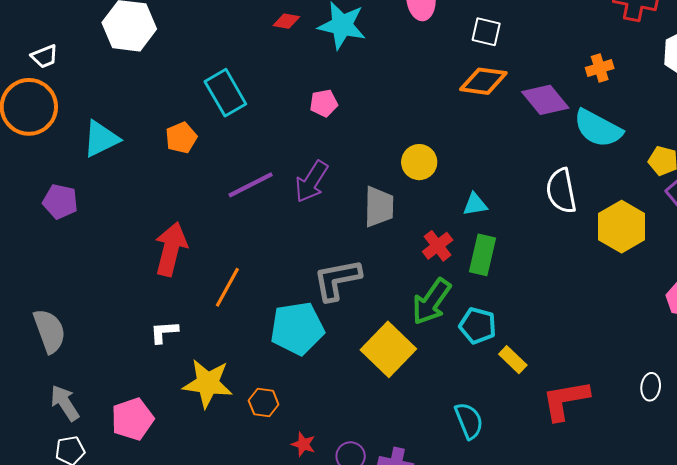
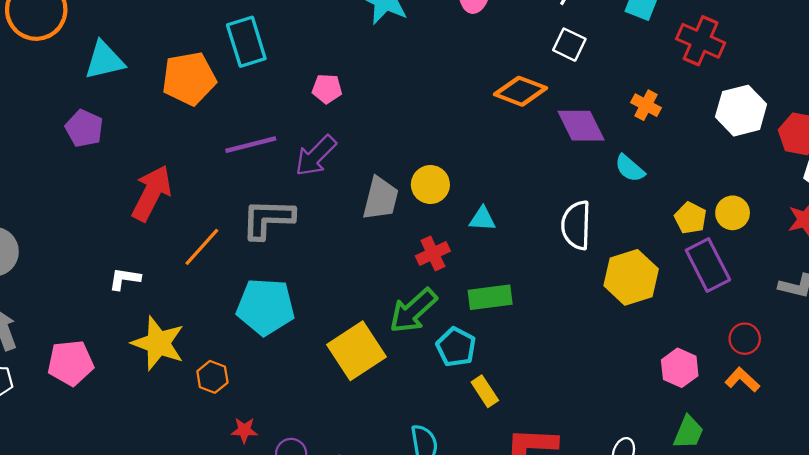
white square: (486, 32) -> (569, 45), moved
orange cross: (600, 68) -> (646, 105), turned 32
pink pentagon: (324, 103) -> (327, 89), moved
cyan semicircle: (598, 128) -> (630, 168), size x0.6
orange pentagon: (181, 138) -> (189, 79), size x1.6
yellow circle: (419, 162) -> (430, 185), moved
purple pentagon: (60, 202) -> (84, 128), moved
green rectangle: (483, 255) -> (490, 297), moved, turned 57
gray L-shape: (337, 280) -> (268, 219), moved
red star: (303, 444) -> (244, 430), turned -30

